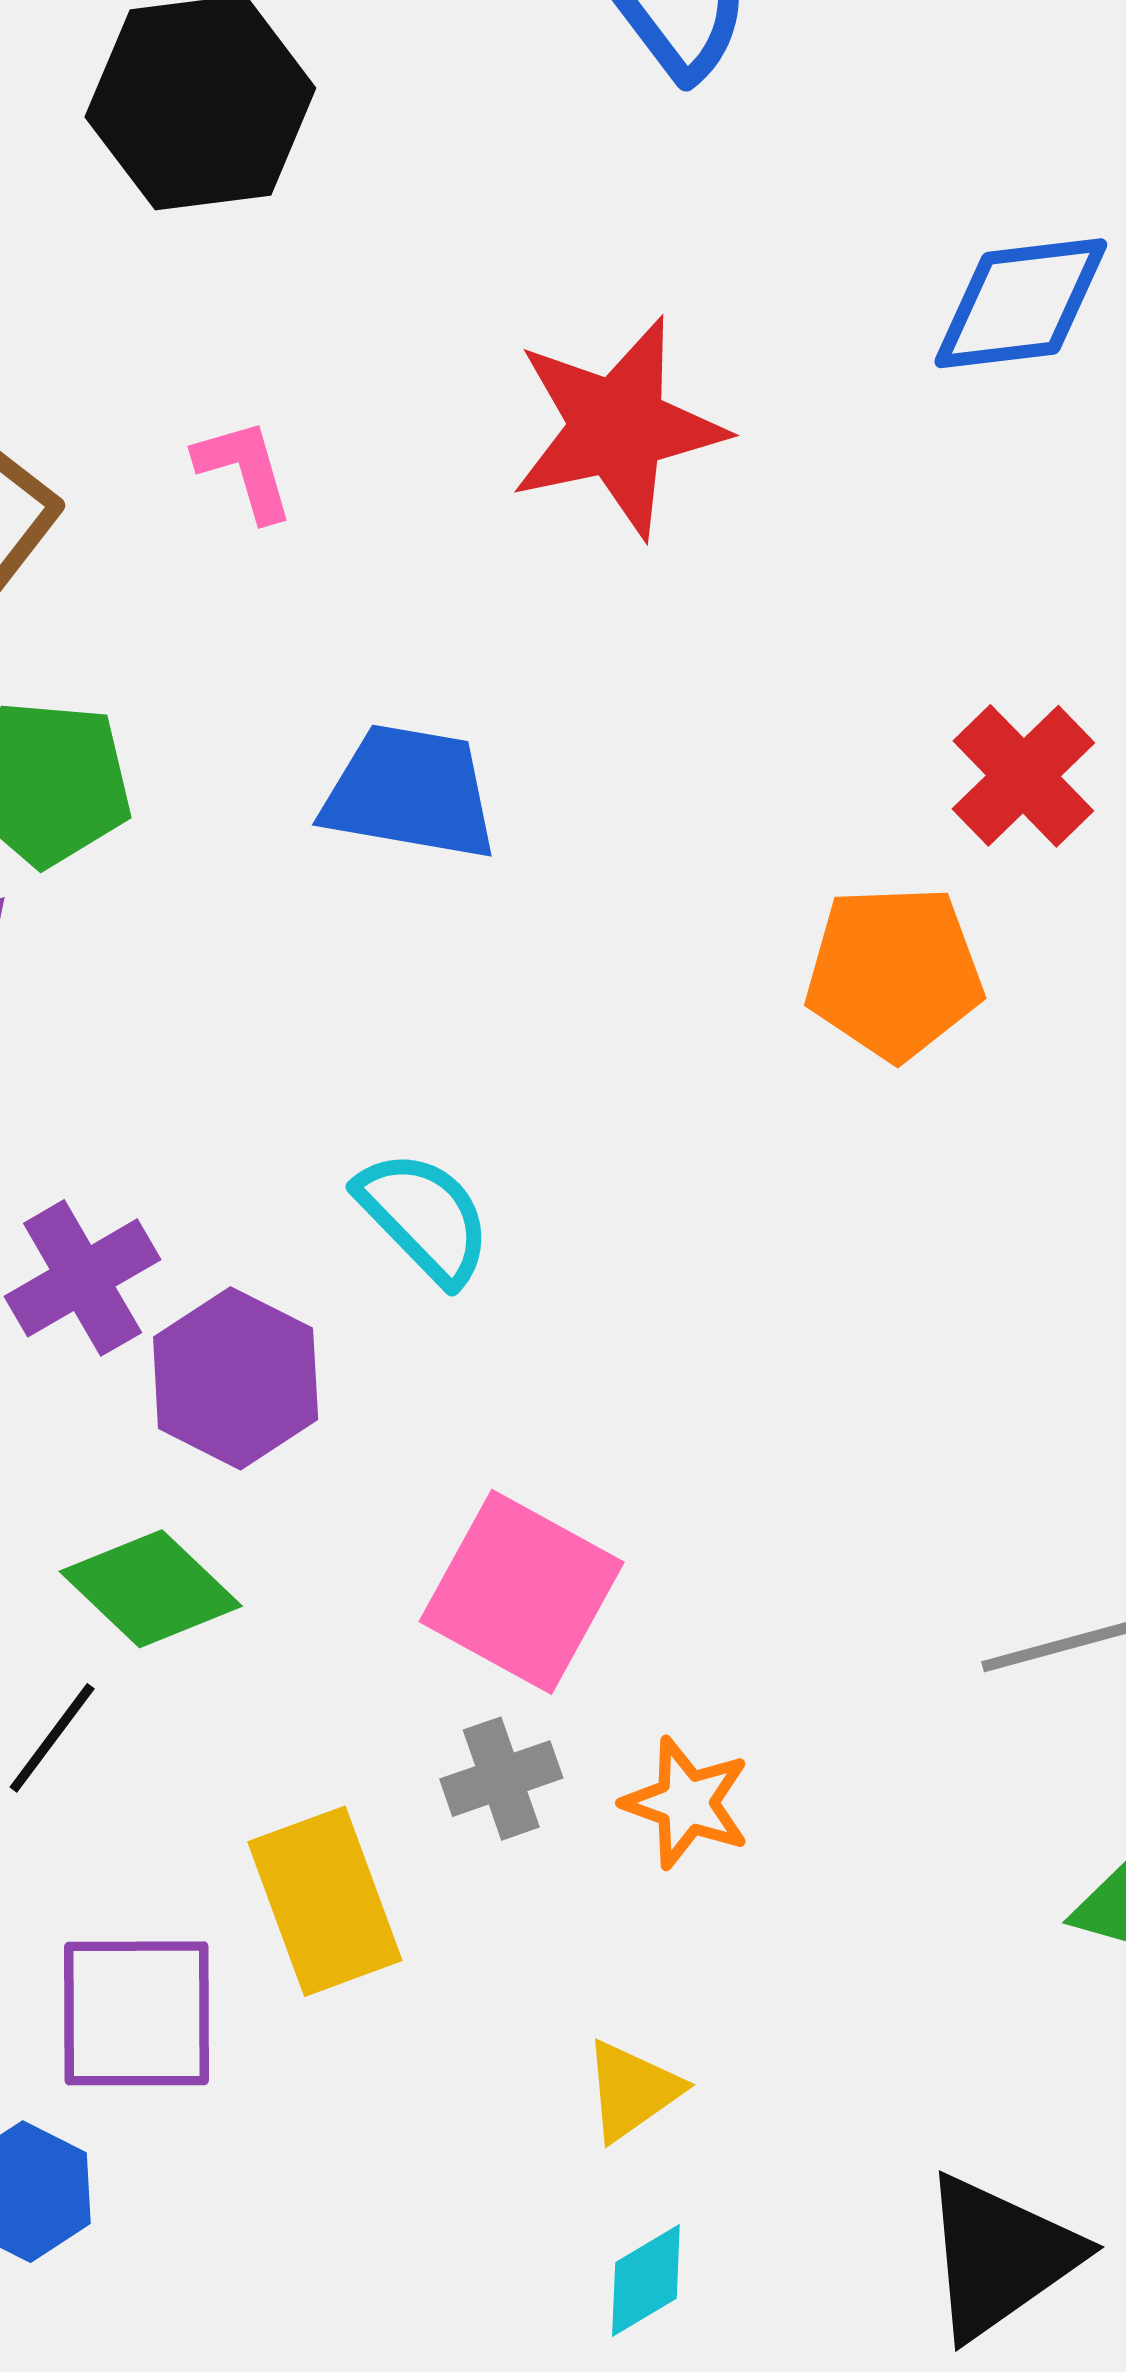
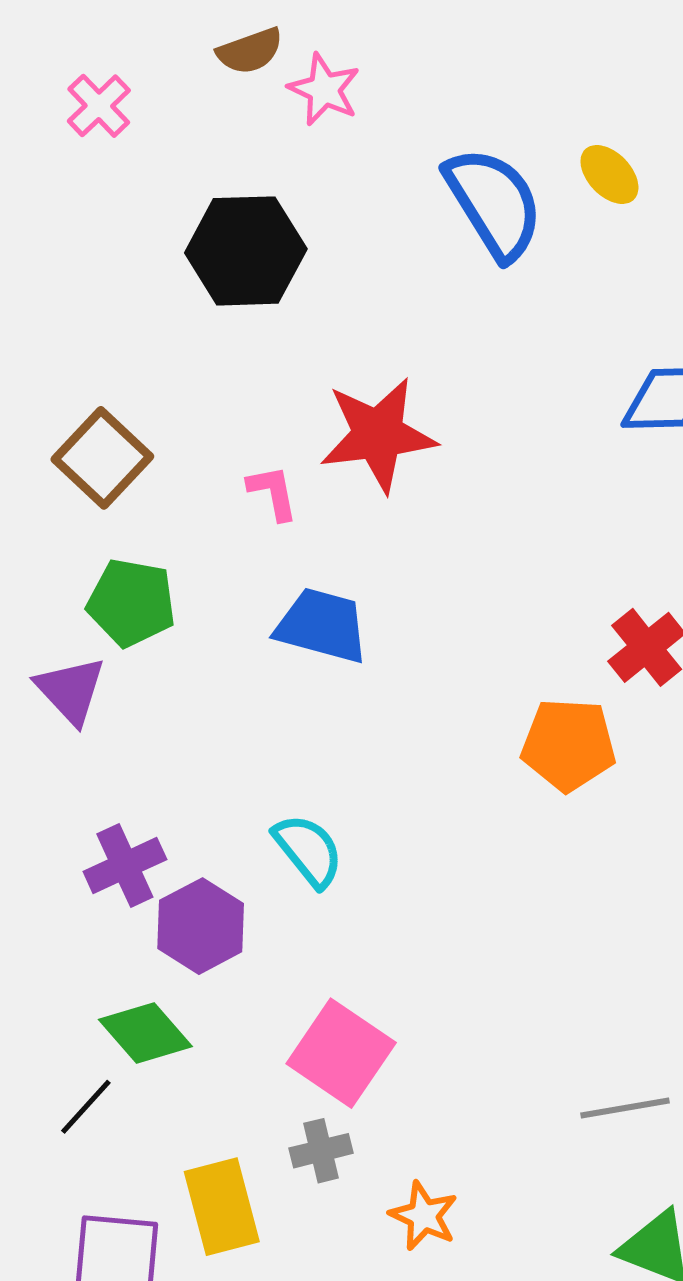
red star: (618, 427) -> (378, 435), moved
pink L-shape: (244, 470) -> (273, 493), moved
orange star: (687, 1803) -> (424, 1216), moved

